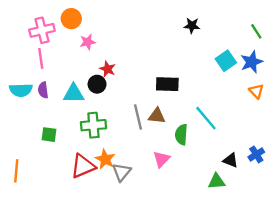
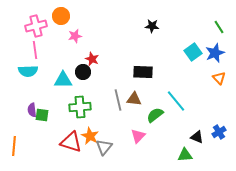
black star: (192, 26) -> (152, 26), moved
cyan semicircle: (21, 90) -> (28, 71), moved
purple semicircle: (43, 90) -> (32, 110), moved
green semicircle: (181, 135) -> (155, 115), turned 48
red triangle: (83, 166) -> (71, 142), turned 40

